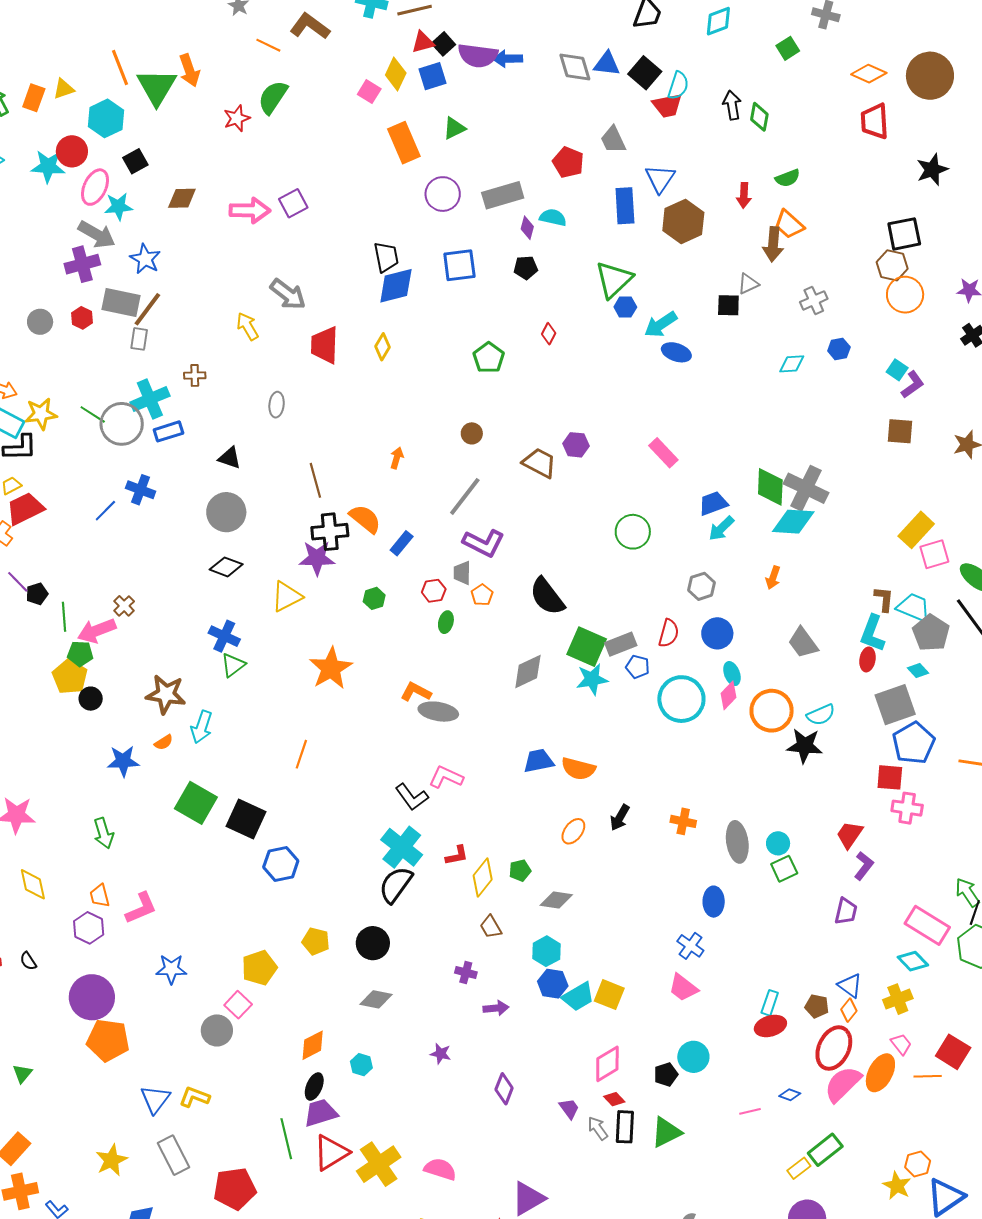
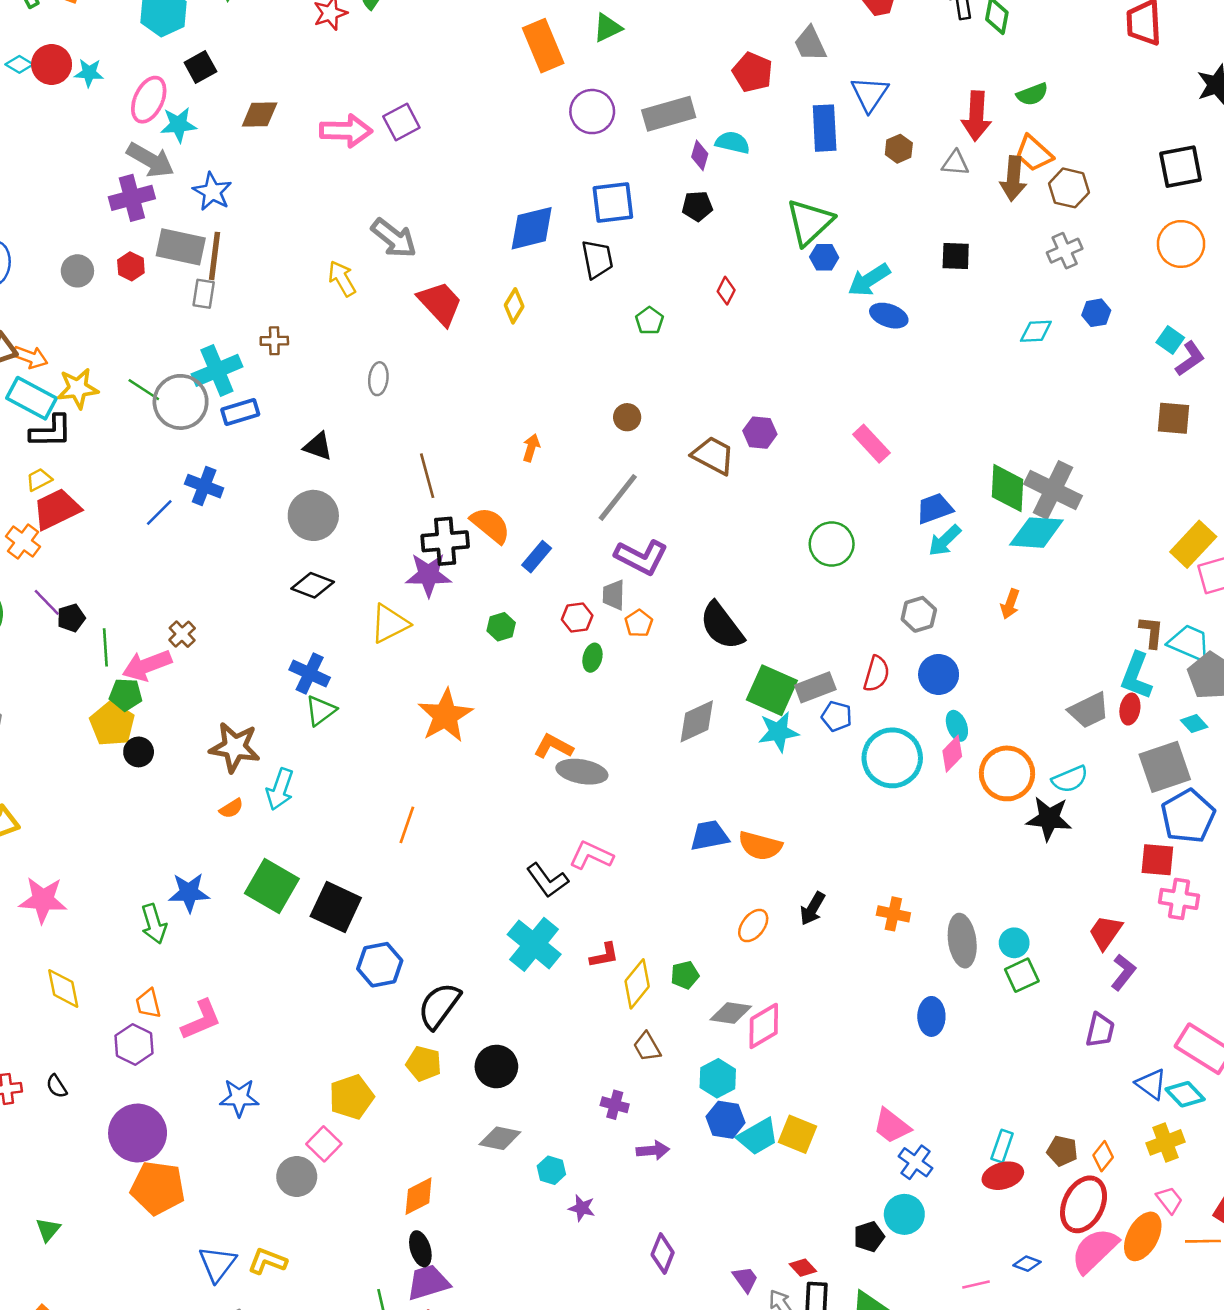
red circle: (72, 151) -> (52, 64), moved
cyan star: (48, 166) -> (89, 73), size x0.7
red arrow: (744, 195) -> (976, 116), size x1.5
brown hexagon: (683, 221) -> (899, 149), size x0.5
black trapezoid: (386, 257) -> (597, 259), moved
brown hexagon: (892, 265) -> (1069, 188), moved
gray triangle: (748, 284) -> (955, 163), moved, turned 30
brown line: (147, 309) -> (215, 256), turned -30
red trapezoid: (325, 345) -> (440, 303), turned 135
green pentagon: (489, 358) -> (649, 321), size x0.7
gray trapezoid: (803, 643) -> (1089, 710), moved, turned -80
blue star: (123, 761) -> (189, 893), moved
black semicircle: (396, 885) -> (439, 1006), moved
blue cross: (690, 946) -> (916, 1162), moved
blue triangle: (850, 986) -> (1151, 1084), moved
pink diamond: (607, 1064) -> (764, 1026), moved
cyan hexagon: (361, 1065) -> (551, 1170), moved
black ellipse: (314, 1086) -> (420, 1249), turned -40

